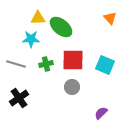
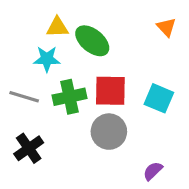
green cross: (46, 64) -> (70, 97), size x1.5
gray circle: (72, 87) -> (109, 132), size x1.5

